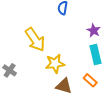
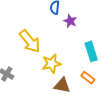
purple star: (94, 30) -> (70, 21), moved

